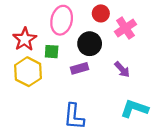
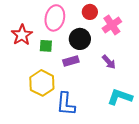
yellow hexagon: (28, 72) -> (42, 83), moved

